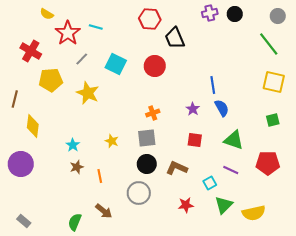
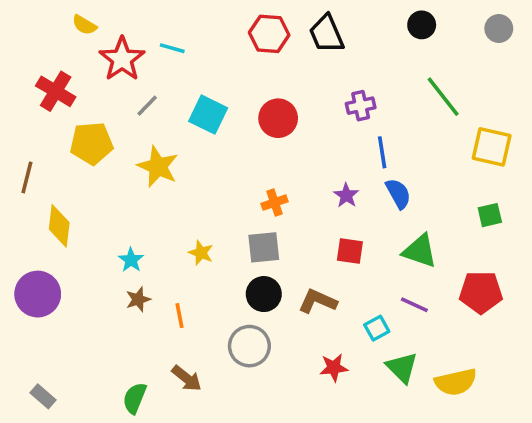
purple cross: (210, 13) -> (361, 106), moved
black trapezoid: (175, 38) -> (327, 34), moved
green line: (269, 44) -> (443, 97), moved
green triangle: (224, 205) -> (402, 368), turned -30

